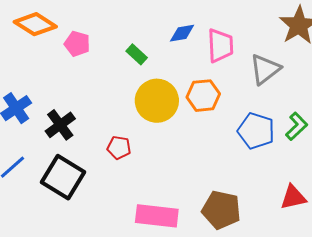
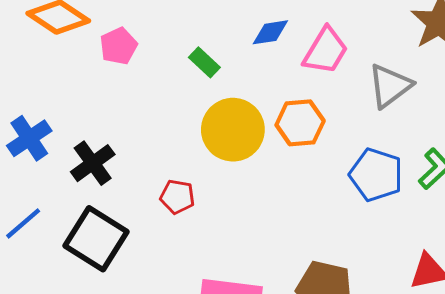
pink pentagon: (77, 44) -> (119, 46), turned 30
pink trapezoid: (220, 45) -> (326, 51), turned 33

